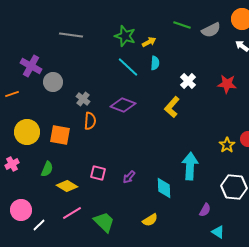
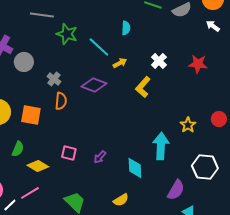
green star: (125, 36) -> (67, 34), moved
yellow arrow: (149, 42) -> (120, 63), moved
cyan semicircle: (155, 63) -> (126, 28), moved
yellow star: (227, 145) -> (188, 125), moved
purple semicircle: (205, 210) -> (176, 190), size x1.5
pink line: (72, 213) -> (30, 193), moved

